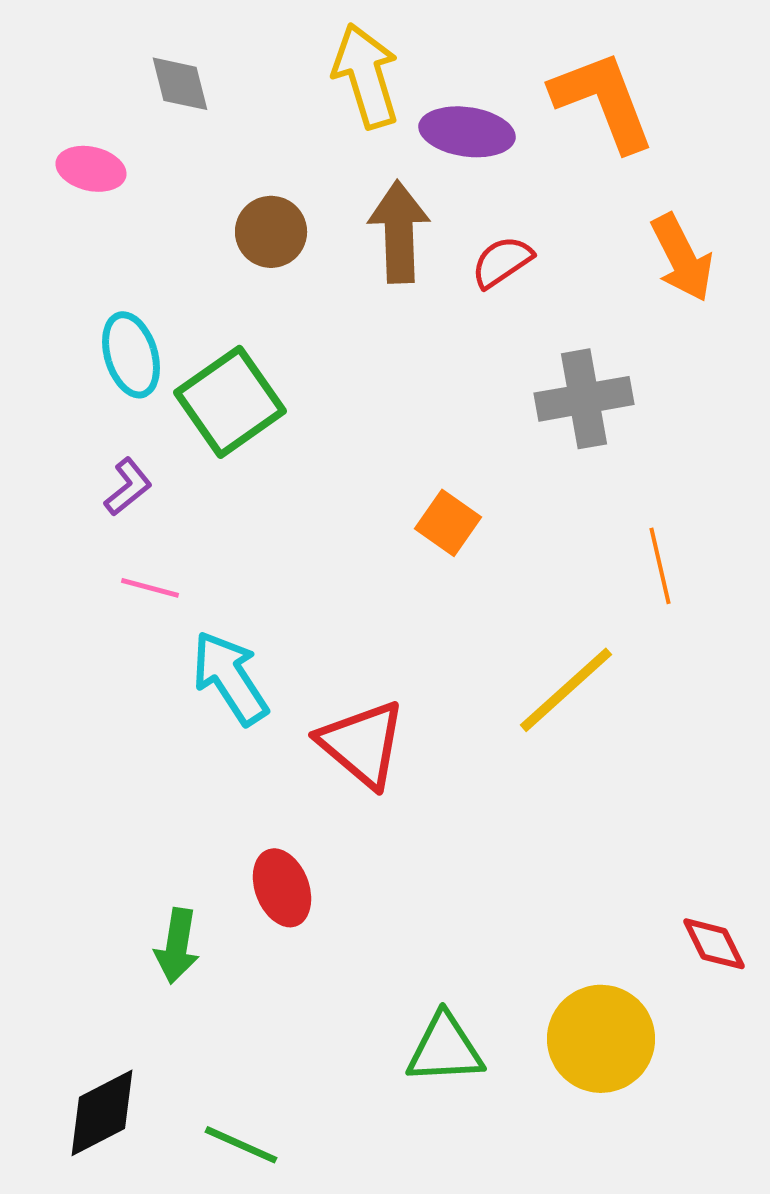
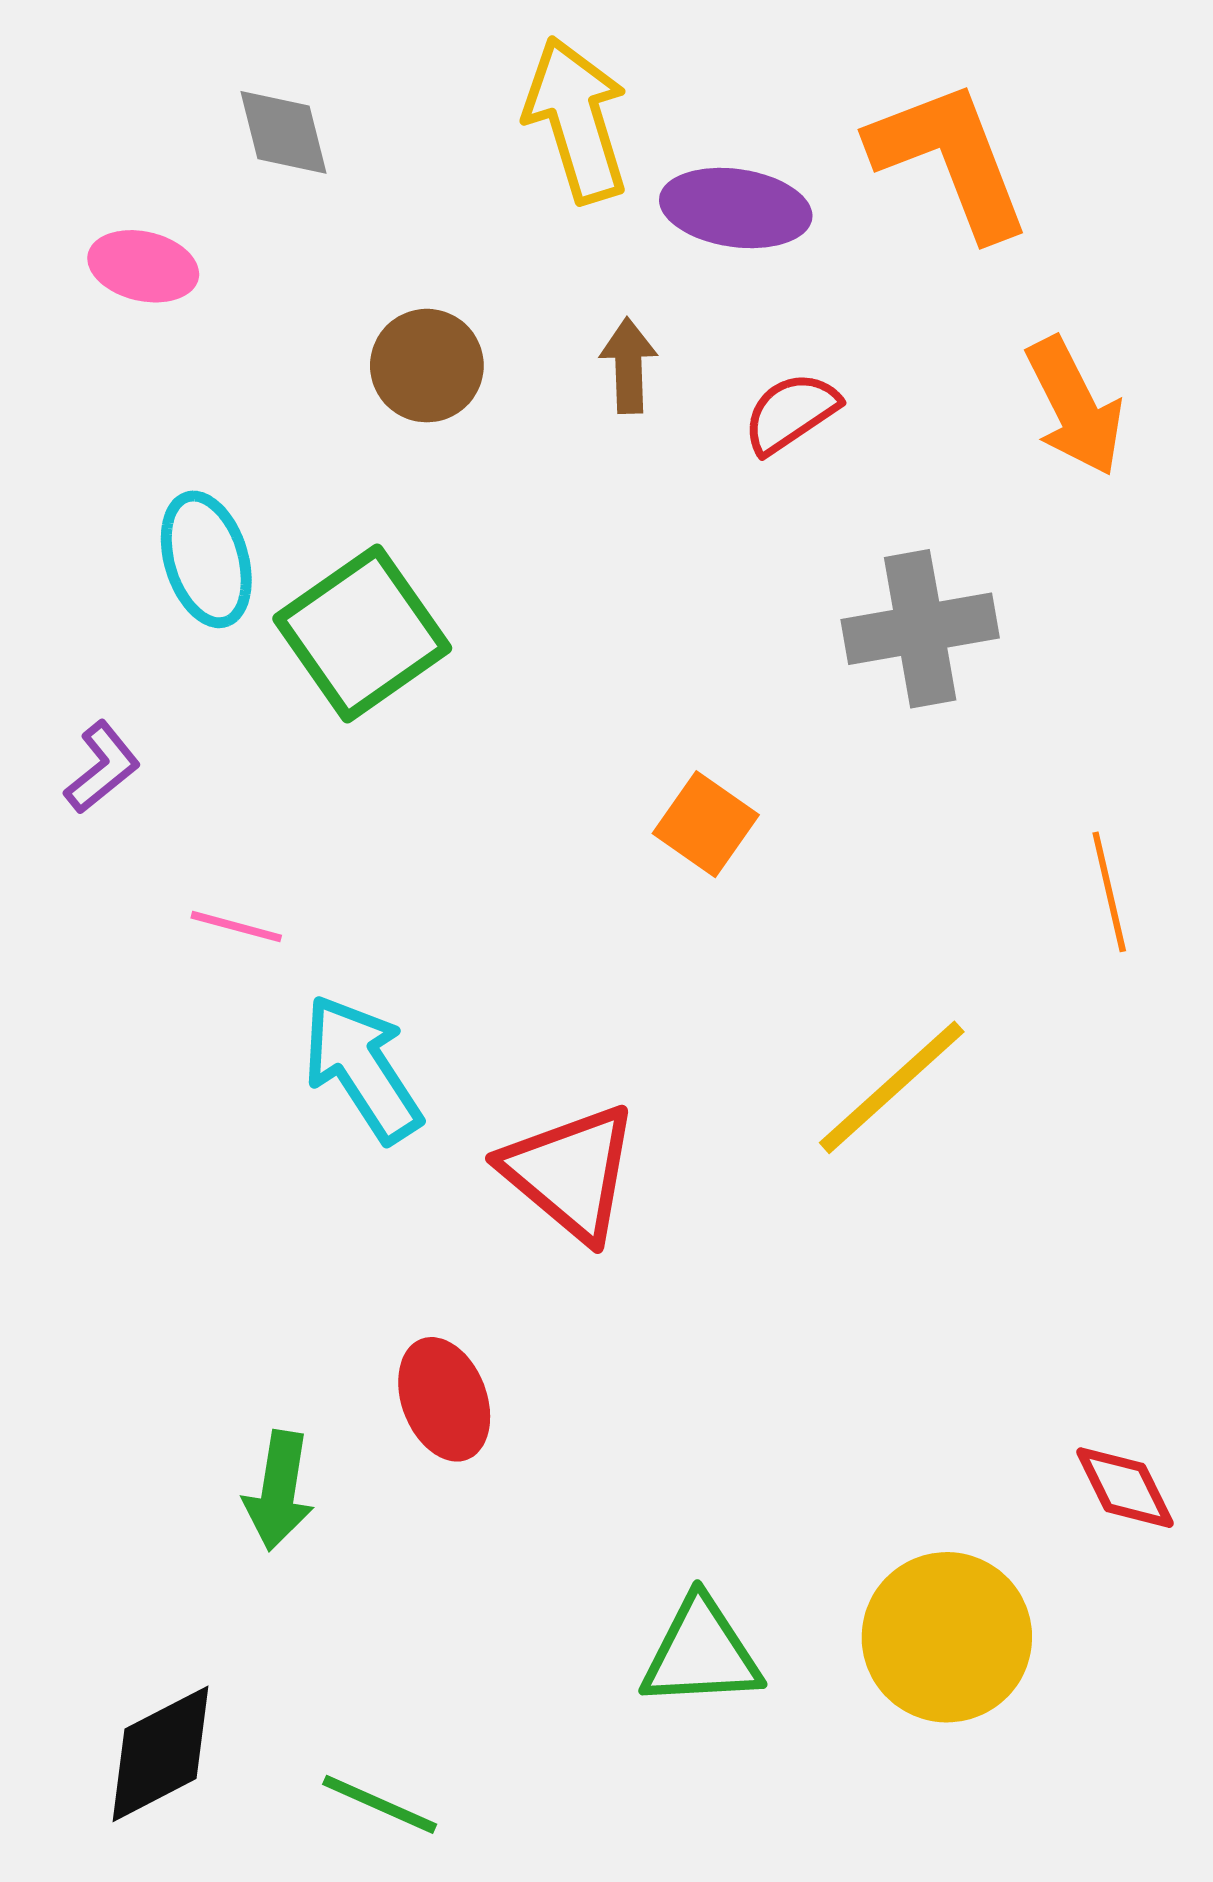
brown arrow: (399, 232) -> (629, 366), size x0.6
purple L-shape: (128, 487) -> (102, 767), moved
orange line: (660, 566) -> (1109, 892), moved

